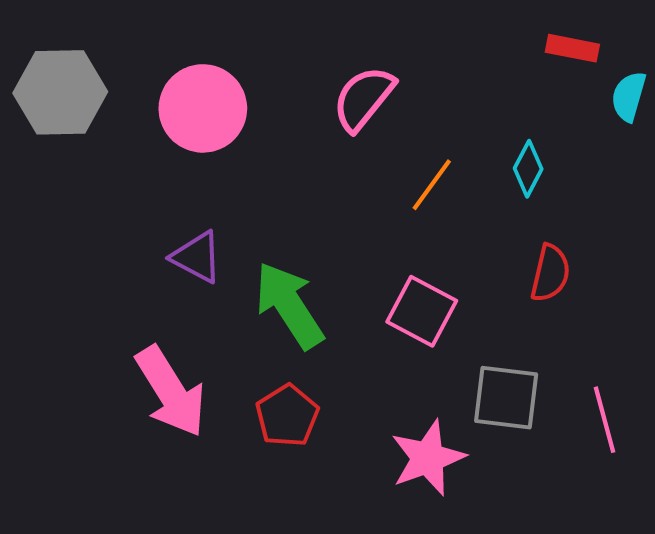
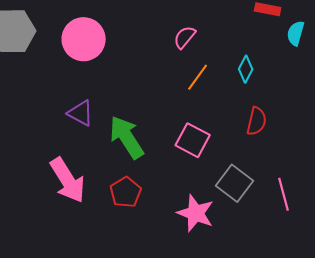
pink semicircle: (364, 98) -> (185, 37), moved, size x0.7
gray square: (506, 398) -> (235, 183), turned 30
pink star: (428, 458) -> (196, 213), turned -30

